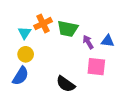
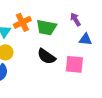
purple arrow: (88, 42) -> (75, 19), moved
black semicircle: (66, 84) -> (46, 56), moved

